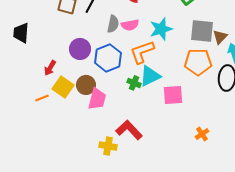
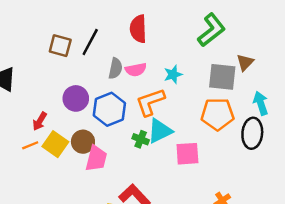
cyan star: (161, 29) -> (173, 74), size x0.7
brown triangle: (220, 37) -> (245, 62), moved
orange line: (42, 98) -> (30, 145), moved

